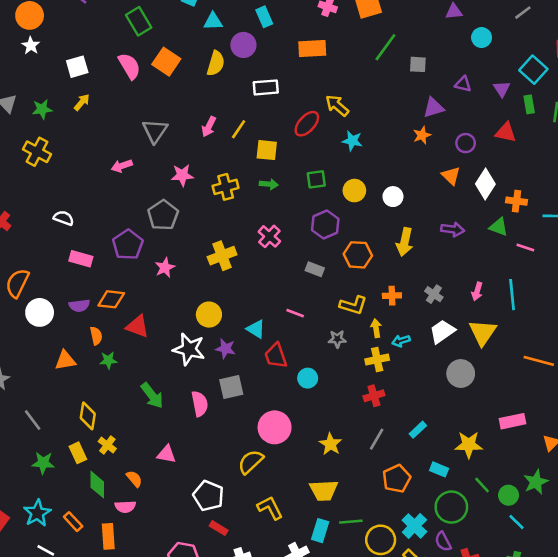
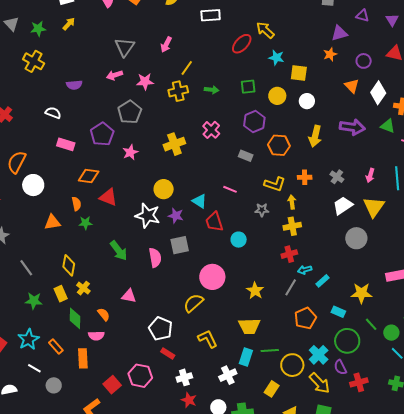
yellow line: (239, 129) -> (187, 68), moved
yellow square: (267, 150) -> (299, 73), moved
pink arrow: (122, 166) -> (115, 75), moved
purple arrow: (453, 229) -> (352, 127), size x1.4
purple semicircle: (79, 306) -> (74, 85), moved
cyan arrow: (401, 341) -> (305, 270), moved

